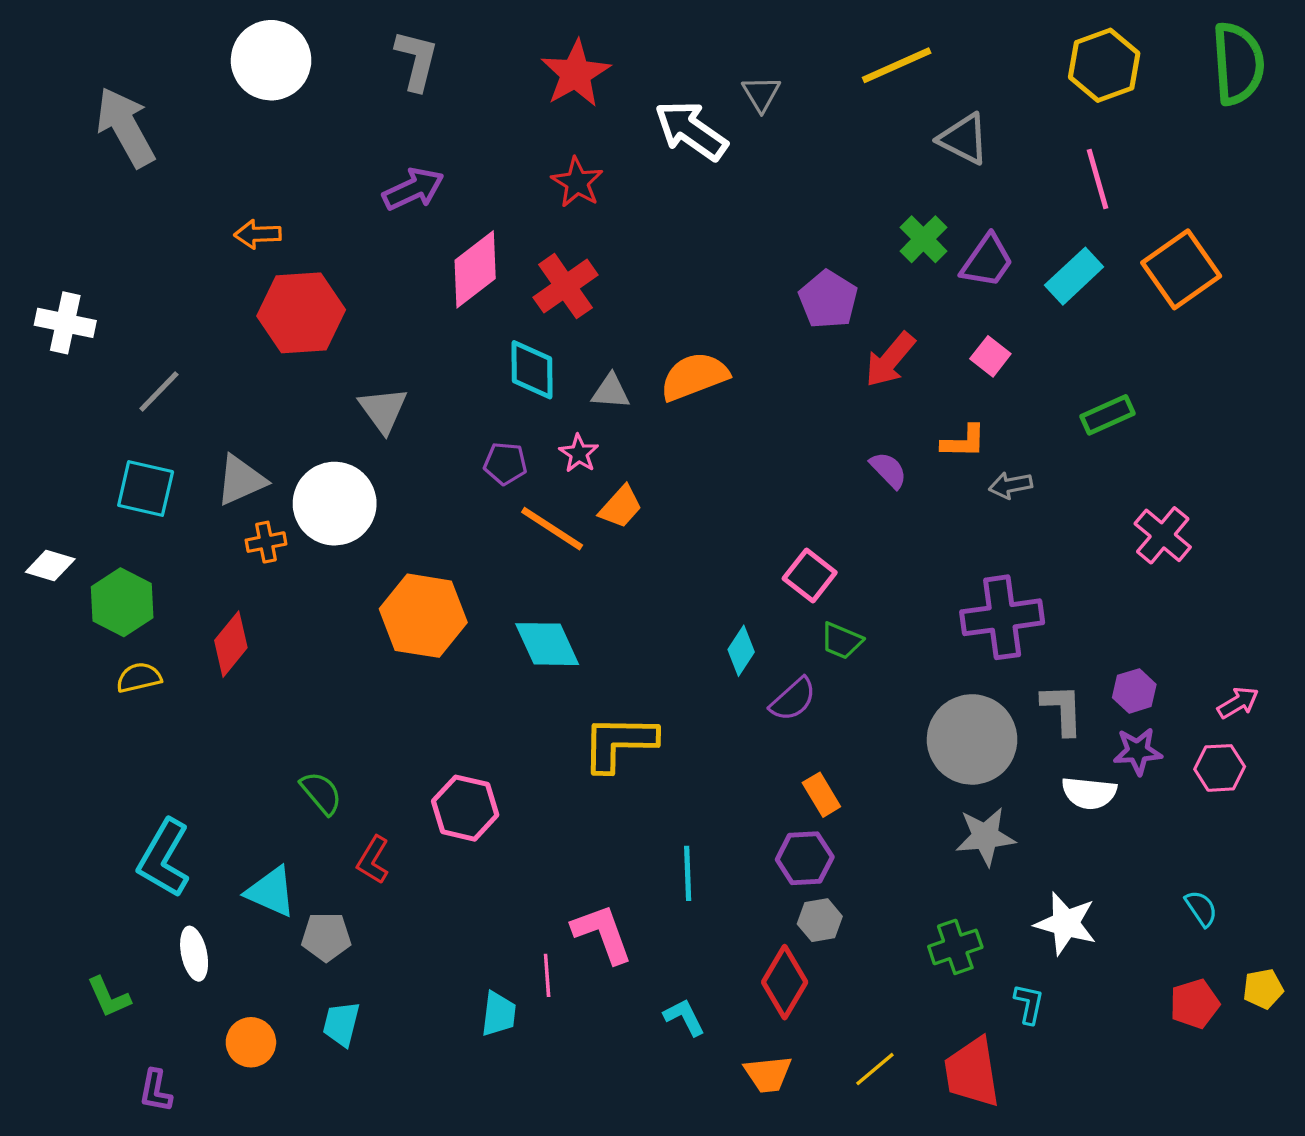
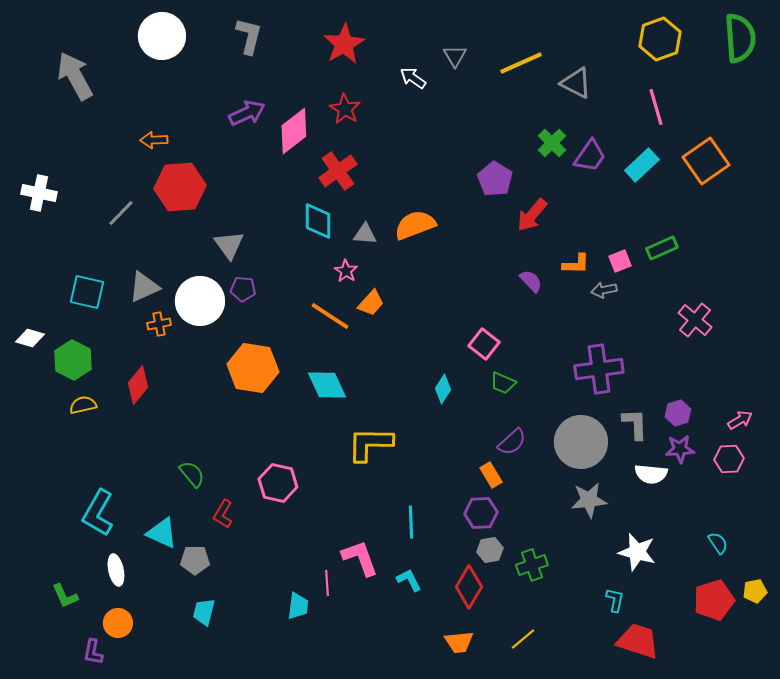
yellow line: (897, 65) -> (521, 63), moved
white arrow: (691, 130) -> (413, 78), size x0.6
pink diamond: (475, 269) -> (294, 131), moved
pink square: (990, 356) -> (620, 261), moved, turned 30
gray line: (159, 391) -> (121, 213), moved
purple pentagon: (505, 463) -> (243, 289), moved
purple semicircle: (793, 699) -> (512, 442), moved
green cross: (955, 947) -> (532, 565), moved
red pentagon: (1195, 1004) -> (714, 600), size x1.4
cyan L-shape: (684, 1017) -> (409, 580), moved
orange circle: (251, 1042) -> (118, 623), moved
red trapezoid: (972, 1072) -> (638, 641), moved, turned 117

